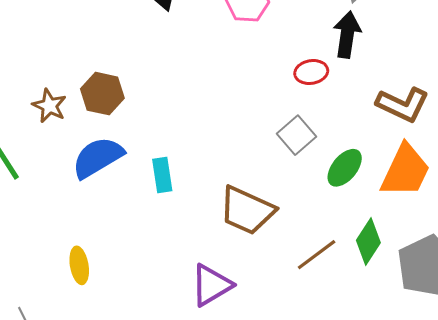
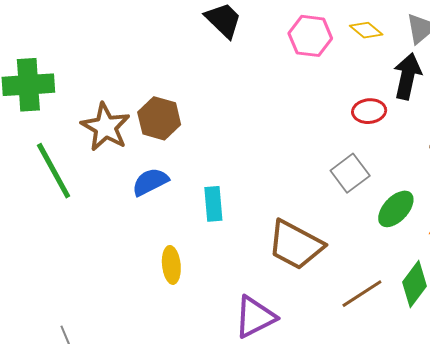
brown star: (49, 106) -> (106, 127), size x1.4
blue semicircle: (98, 157) -> (150, 182), size x0.7
yellow ellipse: (79, 265) -> (171, 265), moved

